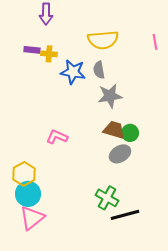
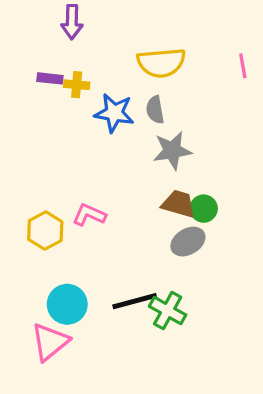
yellow hexagon: (24, 174) -> (45, 231), moved
cyan circle: (28, 194) -> (67, 304), moved
black line: (125, 215) -> (135, 301), moved

